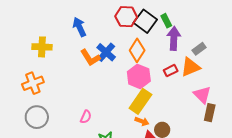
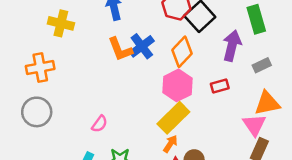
green rectangle: (166, 21) -> (256, 19), moved, size x1.5
orange triangle: (191, 67) -> (267, 103), moved
orange arrow: (142, 121) -> (170, 144), turned -88

